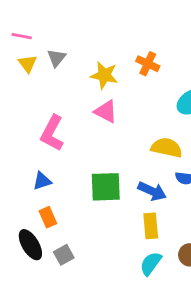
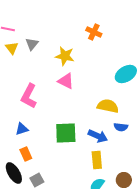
orange cross: (148, 64) -> (94, 32), moved

